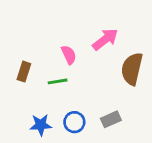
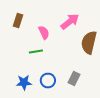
brown rectangle: (24, 72) -> (18, 20), moved
gray rectangle: (111, 119) -> (74, 78), turned -40

